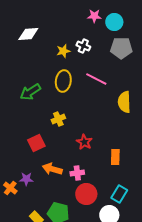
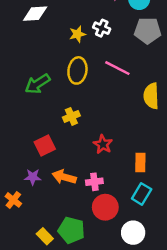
purple star: (26, 179) -> (33, 177), moved
cyan rectangle: (119, 194) -> (142, 194), moved

